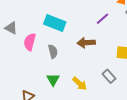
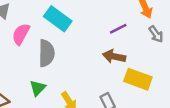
brown arrow: (86, 43) -> (114, 56), moved
gray semicircle: (53, 51) -> (46, 53), size x1.5

